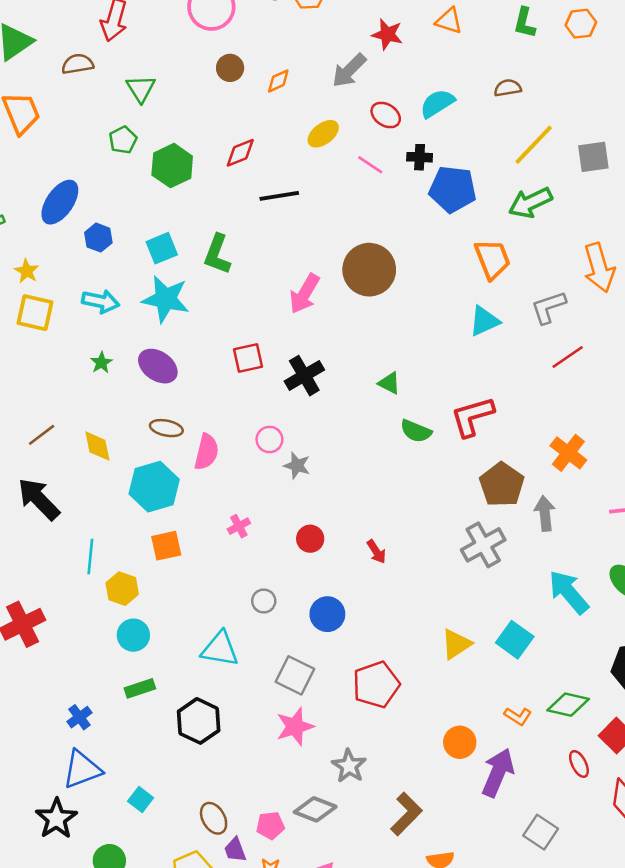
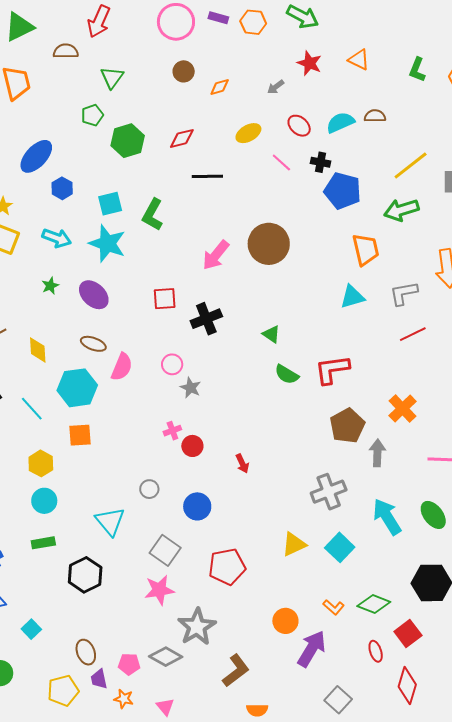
gray arrow: (349, 70) -> (276, 87), size x0.6
brown semicircle: (508, 88) -> (375, 116), moved
pink cross: (239, 526) -> (172, 431), moved
gray cross: (483, 545) -> (329, 492), moved
cyan line: (90, 557) -> (32, 409), moved, turned -56
cyan triangle: (220, 649) -> (110, 521), turned 32
gray star: (349, 766) -> (197, 627), size x1.4

